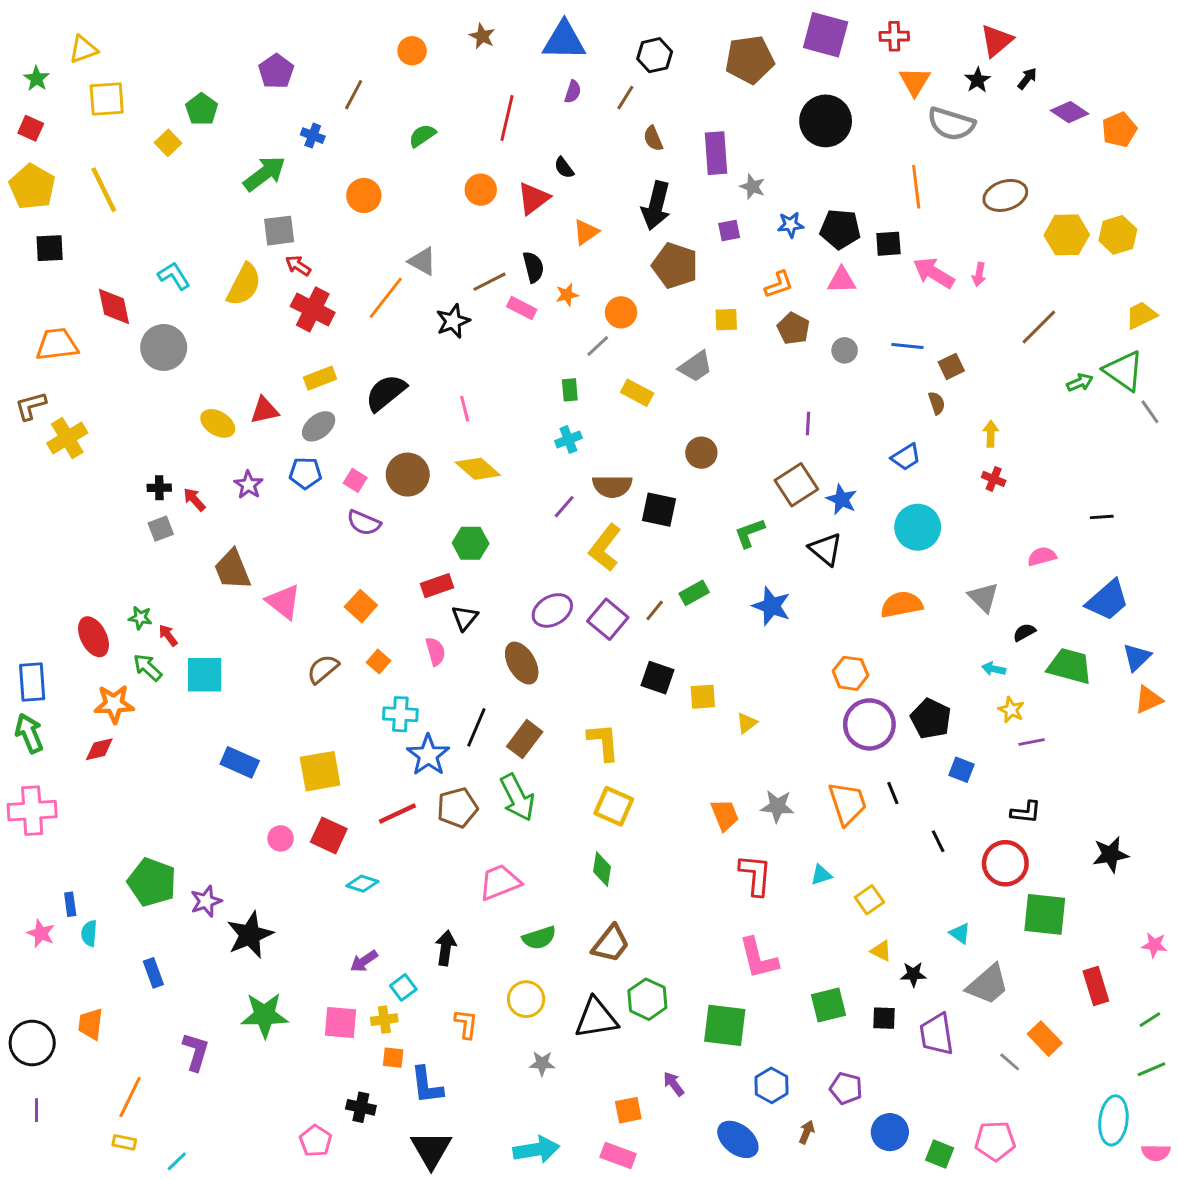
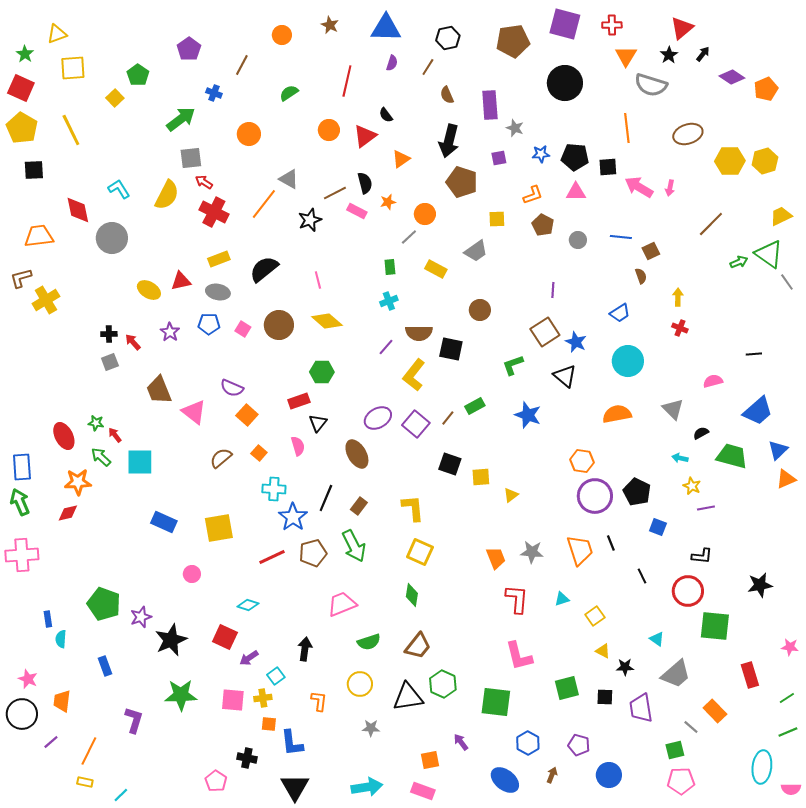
red square: (31, 128) -> (21, 88), size x1.5
gray ellipse: (319, 426) -> (218, 292), turned 50
purple semicircle: (364, 523) -> (232, 388), moved
brown rectangle: (525, 739) -> (359, 506), size x0.7
red square: (329, 835) -> (225, 637), moved
pink star: (41, 933) -> (28, 679), moved
purple line: (37, 1110) -> (51, 742), moved, turned 49
green square: (940, 1154) -> (675, 750), moved, turned -36

